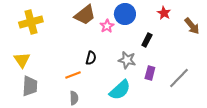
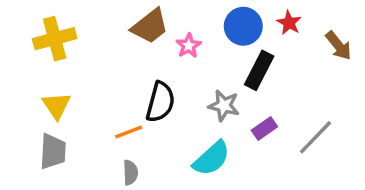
blue circle: (125, 14) -> (243, 26), moved
black rectangle: (147, 40) -> (259, 70), size x1.5
black semicircle: (91, 58) -> (160, 102), size x1.6
yellow triangle: (22, 60) -> (56, 106), moved
purple rectangle: (150, 73) -> (264, 128), turned 40

